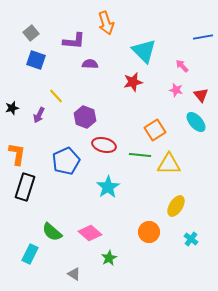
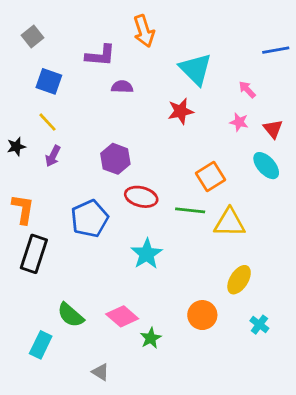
gray square: (31, 33) -> (33, 37), moved
yellow line: (56, 96) -> (47, 122), moved
green star: (109, 258) -> (151, 338), moved

